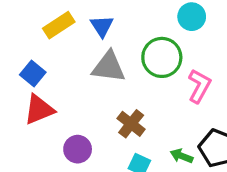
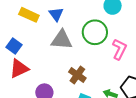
yellow rectangle: (59, 25) -> (29, 15), turned 60

